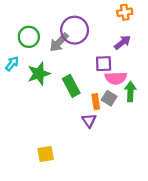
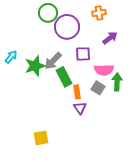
orange cross: (125, 12) -> (99, 13), moved
green circle: (29, 37) -> (48, 13), moved
gray arrow: (59, 42) -> (53, 61), moved
purple square: (104, 64) -> (83, 54), moved
orange rectangle: (96, 102) -> (77, 92), moved

